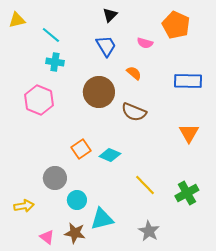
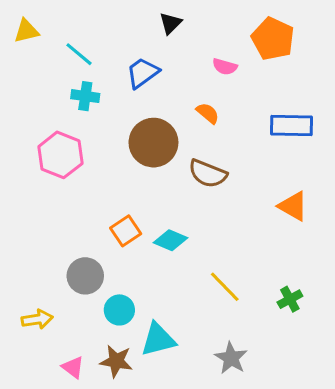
blue trapezoid: (106, 46) -> (143, 73), moved, turned -95
orange triangle: (189, 133) -> (293, 206), turned -30
green cross: (187, 193) -> (290, 299), size x0.7

